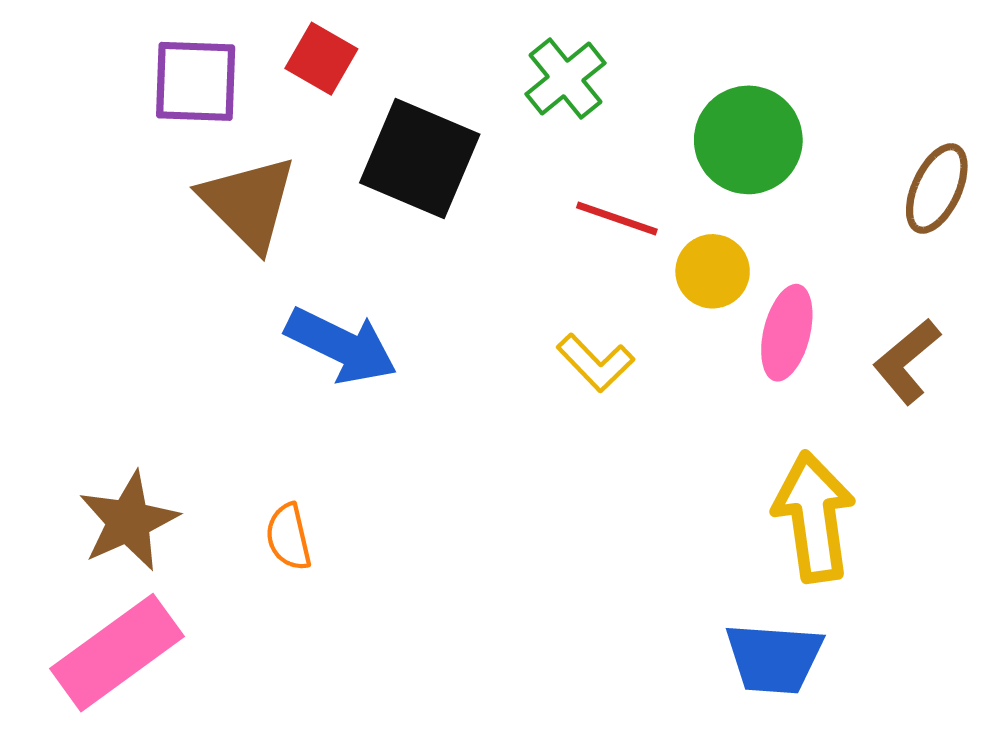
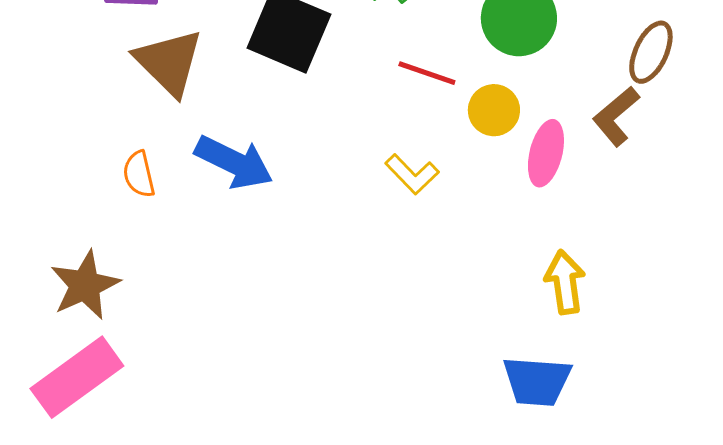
brown L-shape: (907, 361) -> (616, 116), moved
yellow arrow: (814, 517) -> (565, 282), size x0.7
orange semicircle: (288, 537) -> (139, 174), moved

